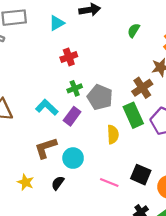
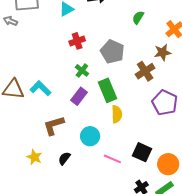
green cross: (75, 88) -> (82, 70), turned -32
gray pentagon: (100, 97) -> (112, 52), moved
cyan L-shape: (47, 107) -> (40, 88), moved
green rectangle: (133, 115) -> (108, 90), moved
cyan circle: (73, 158) -> (90, 136), moved

